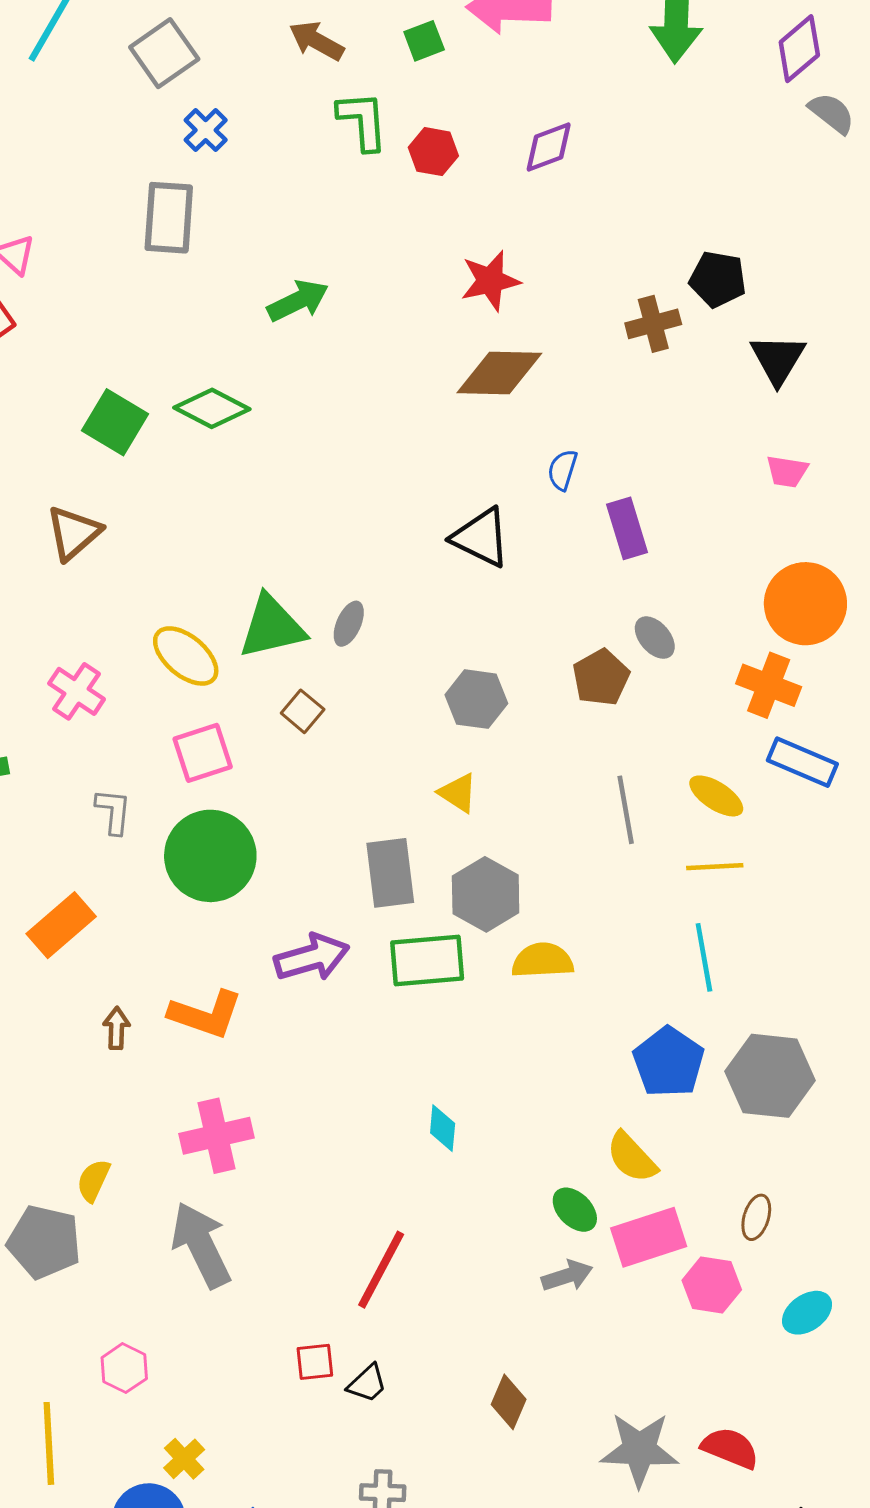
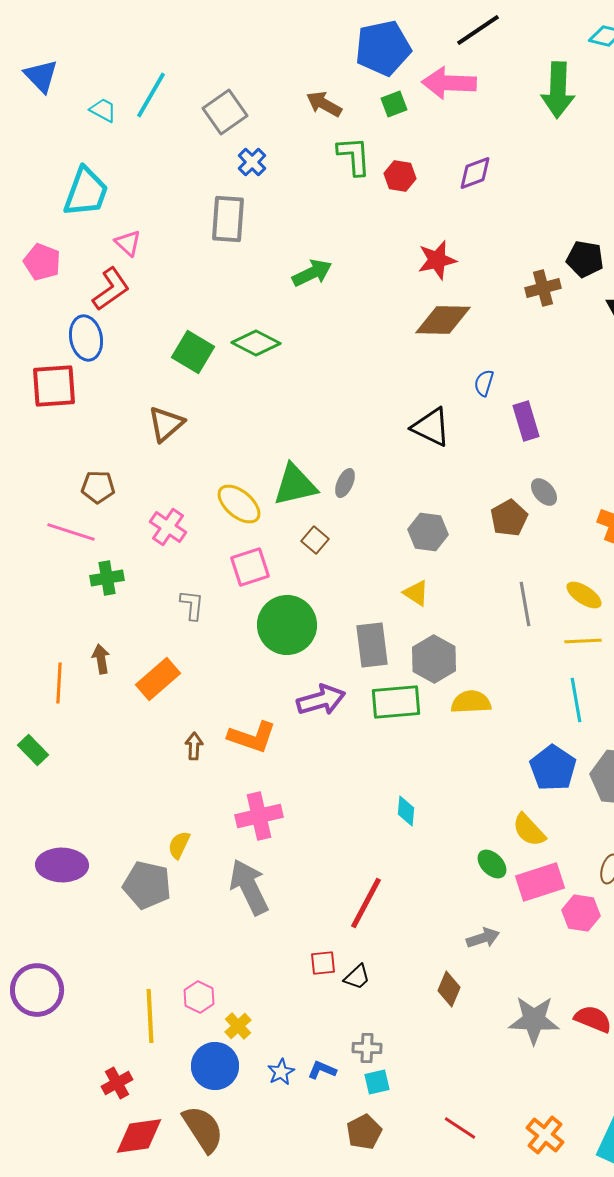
green circle: (210, 856) -> (287, 625), moved
gray arrow: (567, 1276) -> (483, 938), moved
pink hexagon: (124, 1368) -> (199, 997), moved

